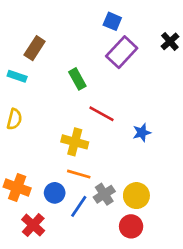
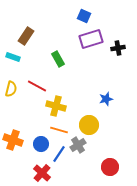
black cross: (170, 41) -> (118, 48), moved, turned 32
purple rectangle: (122, 52) -> (91, 39), turned 30
red line: (102, 114) -> (37, 86), moved
yellow circle: (136, 196) -> (89, 125), moved
red cross: (33, 225) -> (42, 173), moved
red circle: (131, 226) -> (110, 167), moved

